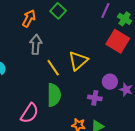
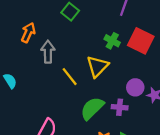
orange arrow: (29, 18) -> (28, 33), moved
green cross: (125, 19) -> (112, 41), moved
green semicircle: (54, 95) -> (92, 108), moved, turned -130

